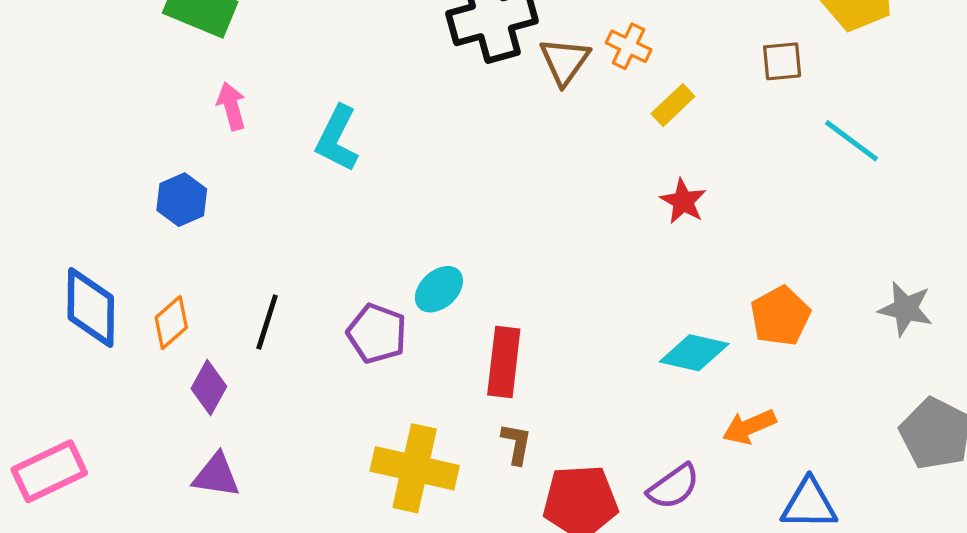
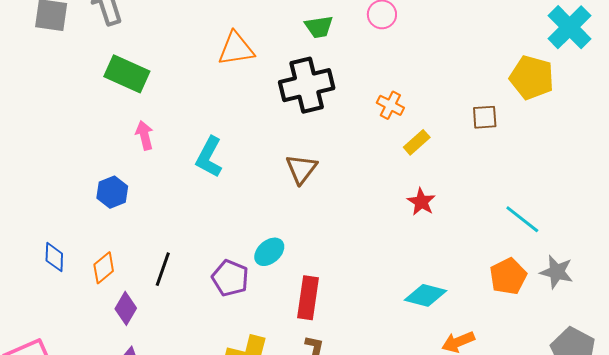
brown triangle: (565, 61) -> (301, 169), moved
cyan line: (852, 141) -> (522, 219), moved
blue diamond: (91, 308) -> (54, 257), size x0.6
orange pentagon: (780, 316) -> (508, 276), moved

